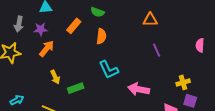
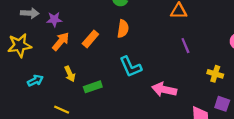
gray arrow: (19, 24) -> (30, 13), turned -98
orange rectangle: (74, 26) -> (90, 39), moved
yellow cross: (183, 82) -> (215, 74), moved, turned 32
cyan arrow: (17, 100) -> (35, 81), moved

